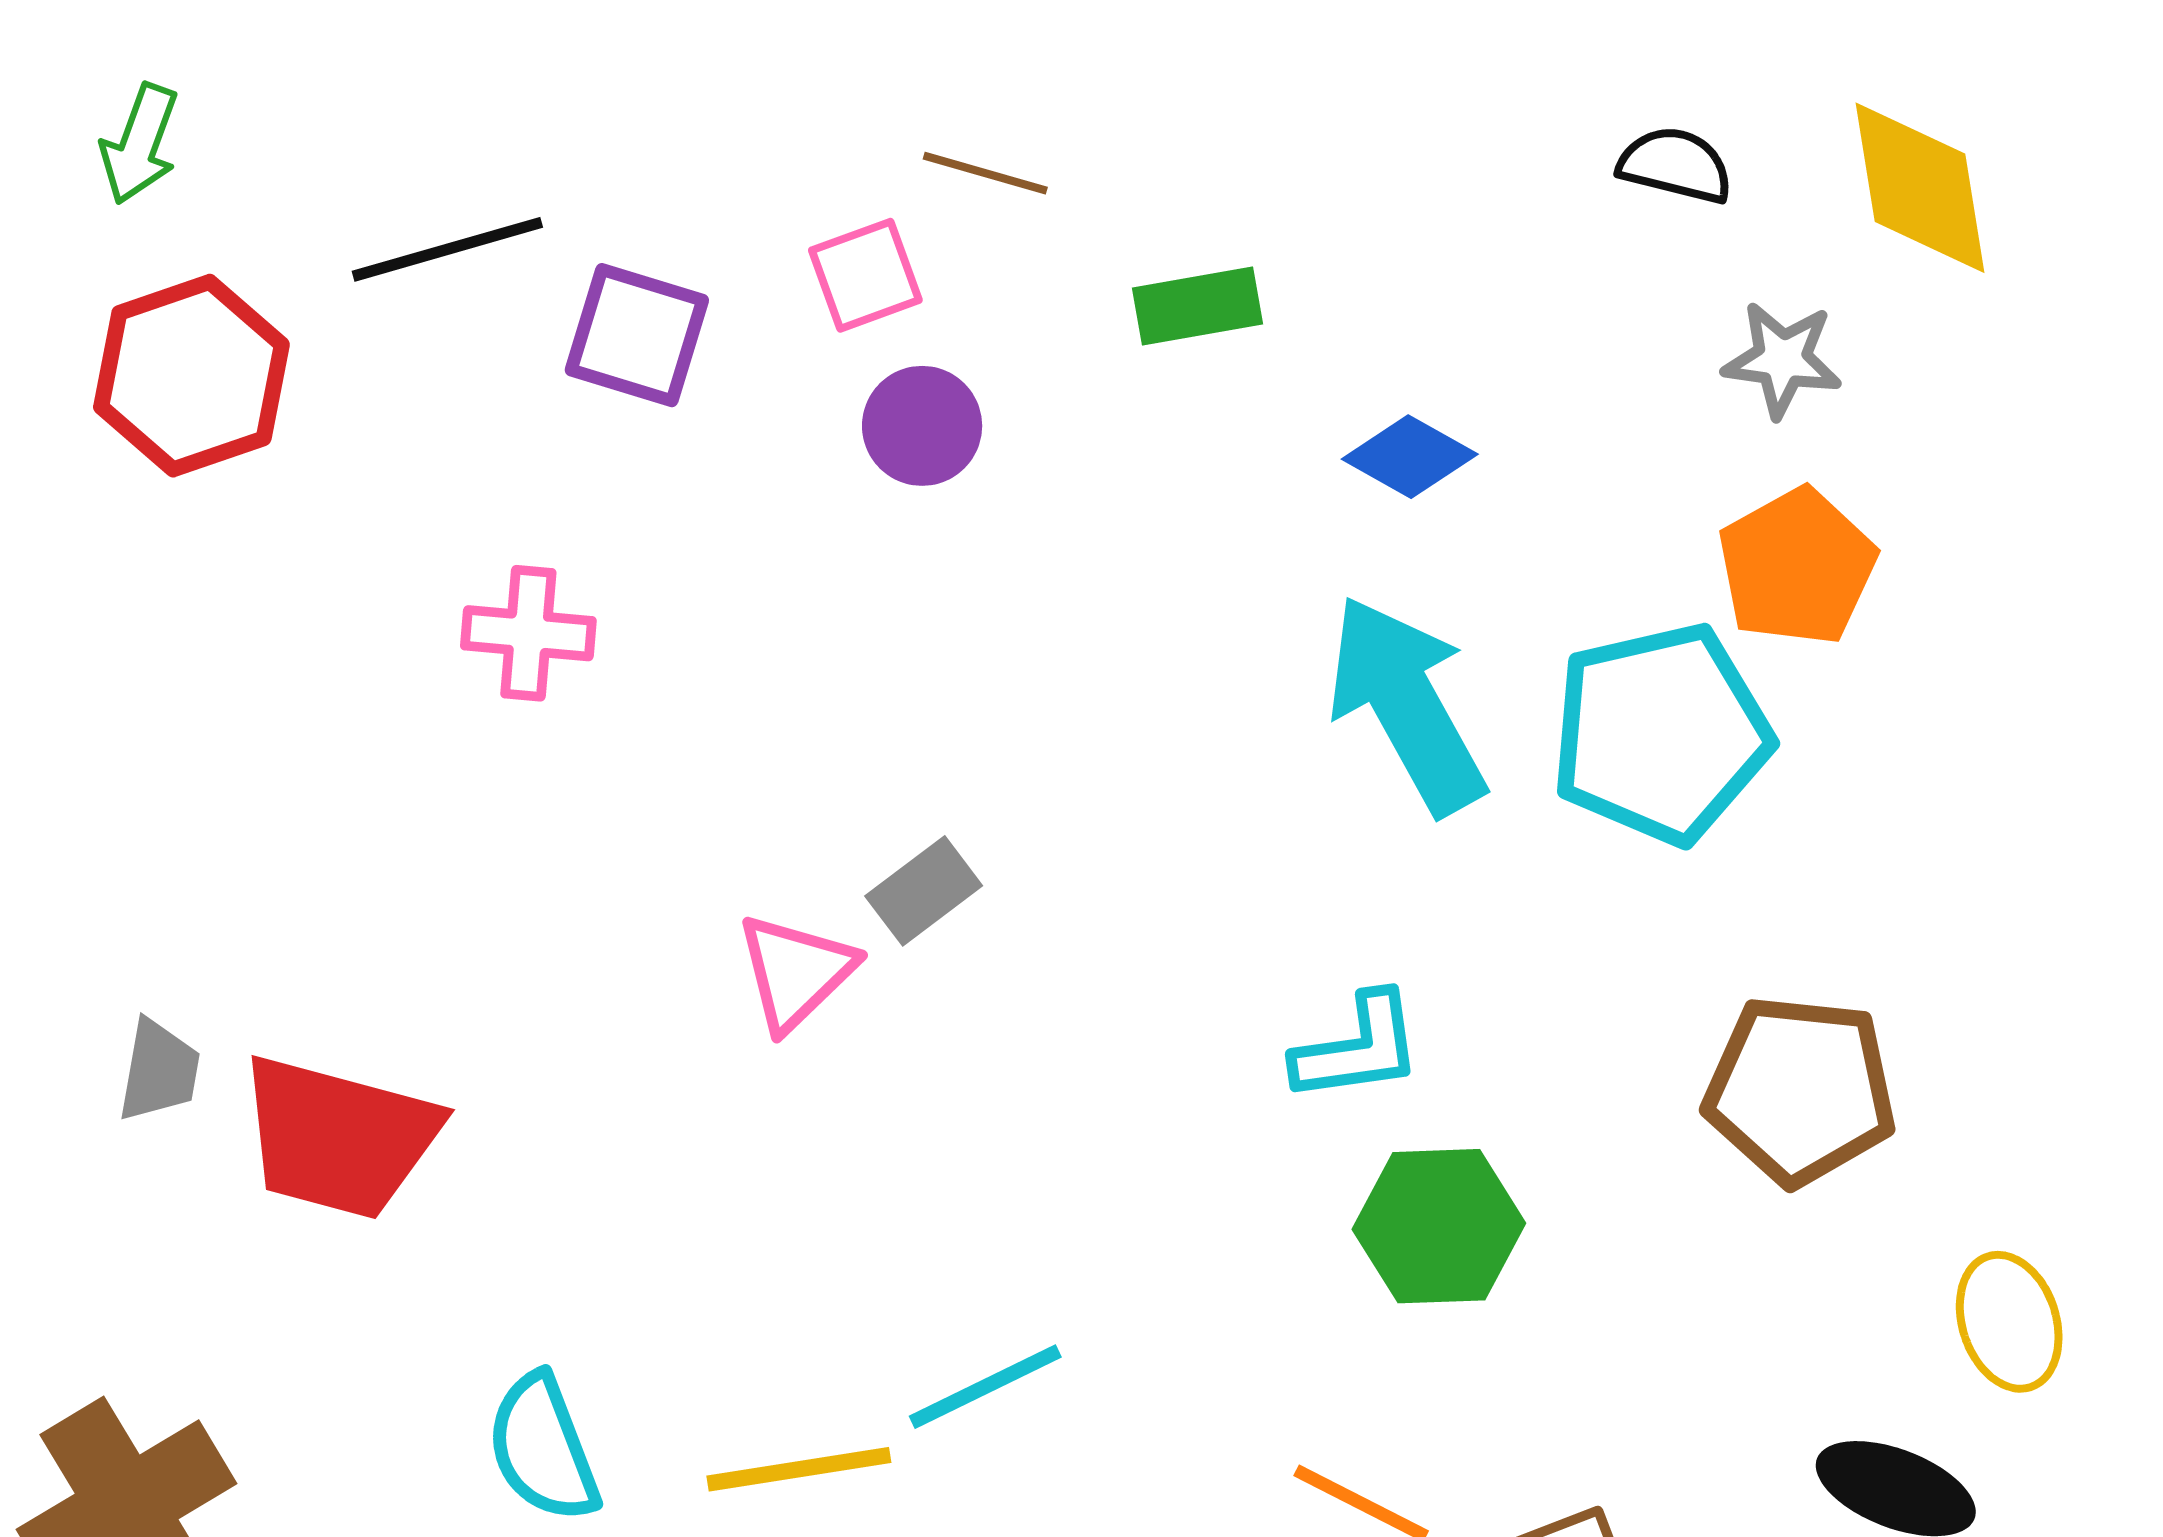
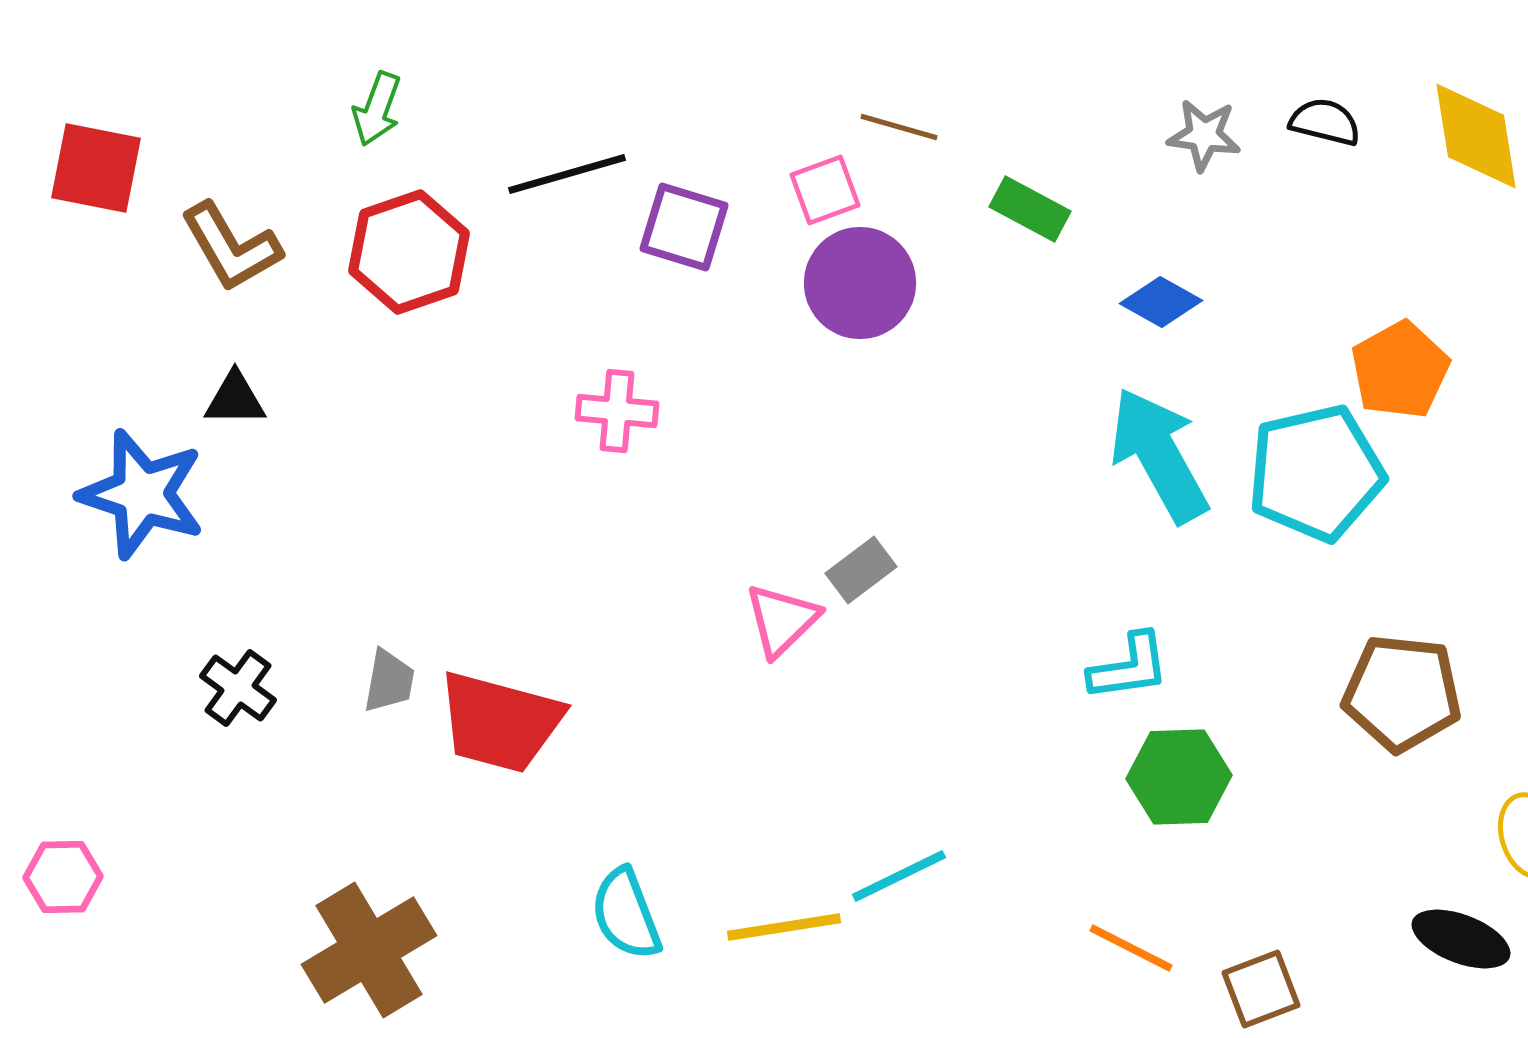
green rectangle: (1197, 306) -> (1030, 209), turned 38
gray star: (1782, 359) -> (1204, 135), moved
purple circle: (922, 426) -> (860, 283), size x1.5

